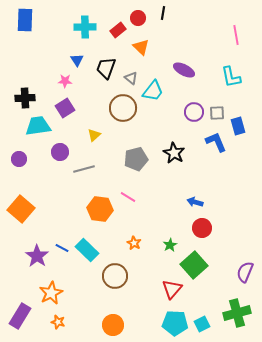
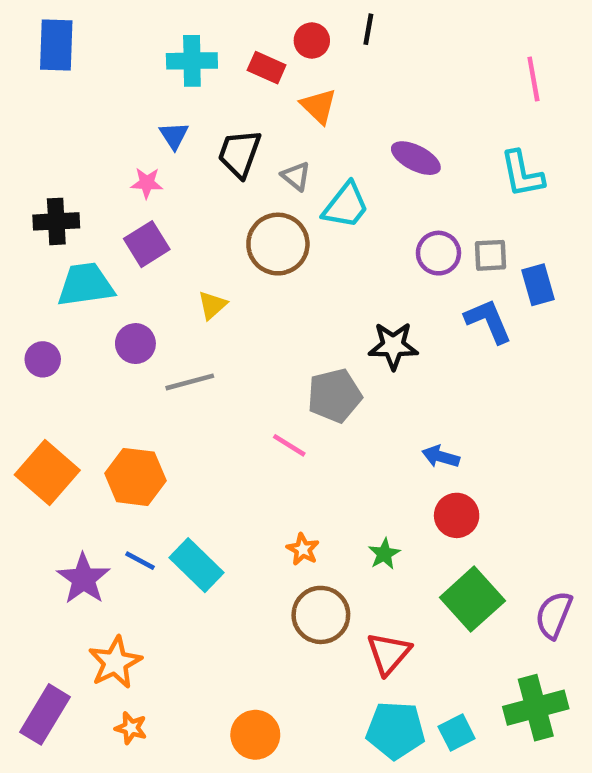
red rectangle: (118, 30) -> (267, 68), turned 63
black star: (174, 153) -> (393, 346), turned -30
gray pentagon: (136, 159) -> (334, 396), moved
orange hexagon: (100, 209) -> (135, 477), moved
green square: (194, 265) -> (472, 599), moved
brown circle: (115, 276) -> (321, 615), moved

